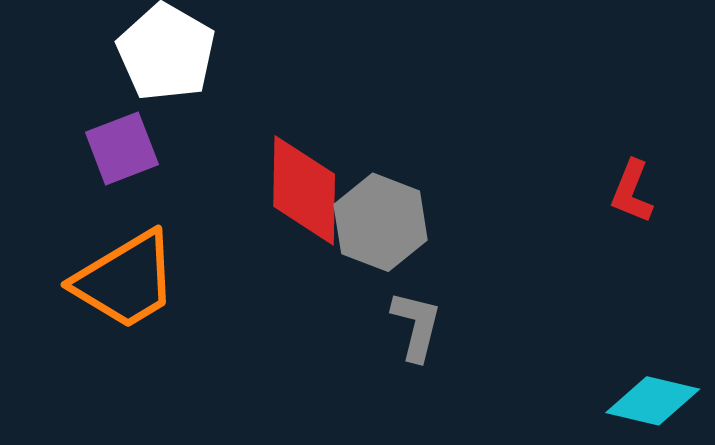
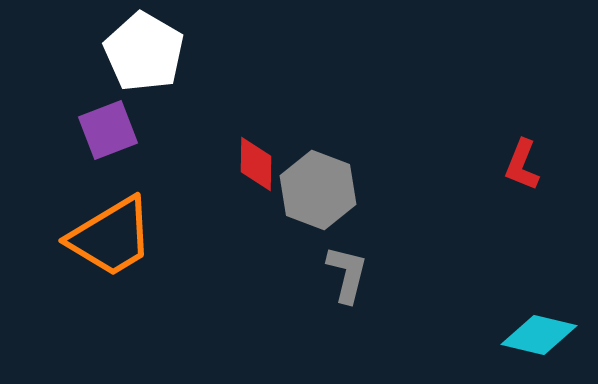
red diamond: (304, 190) -> (256, 164), size x0.6

